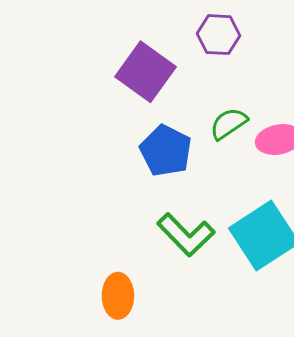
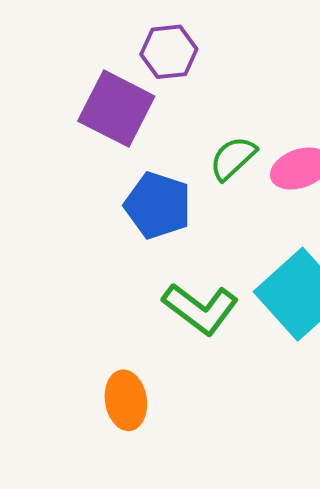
purple hexagon: (218, 35) -> (169, 52), moved

